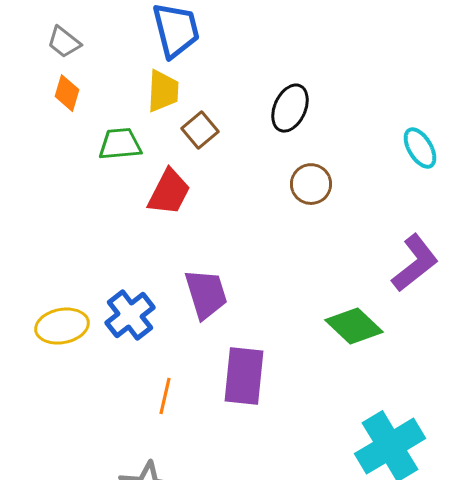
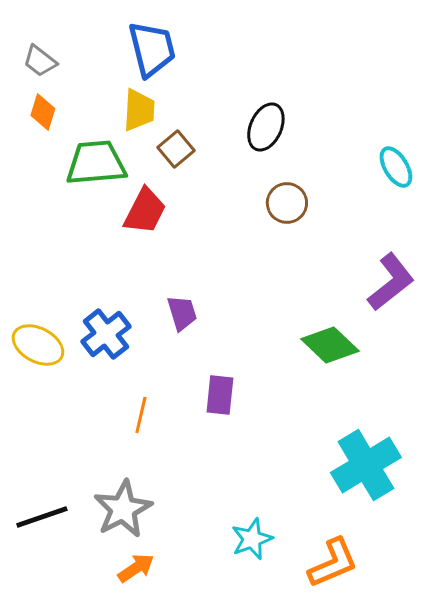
green trapezoid: (120, 144) -> (96, 163), size x1.4
purple trapezoid: (206, 294) -> (182, 313), size x0.7
yellow ellipse: (62, 326) -> (38, 345), turned 39
purple rectangle: (244, 376) -> (220, 395), size x0.7

